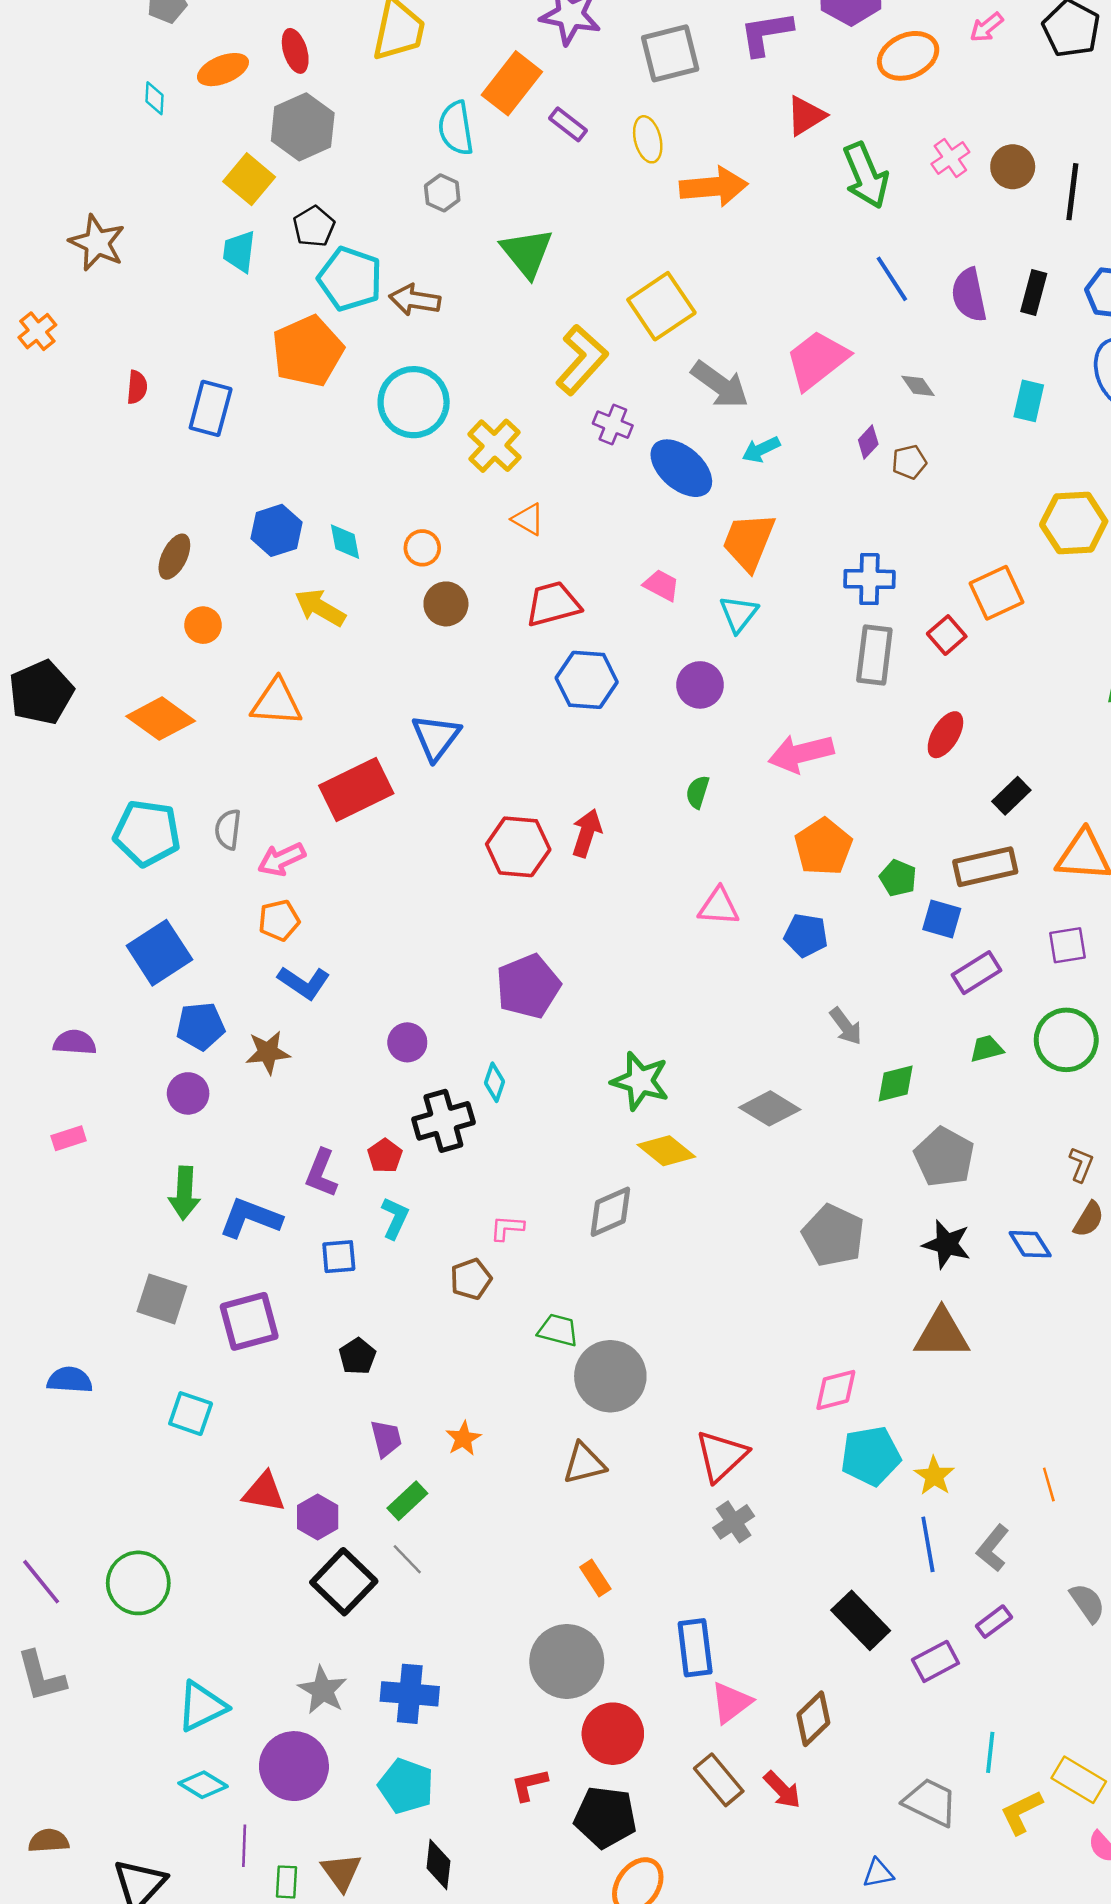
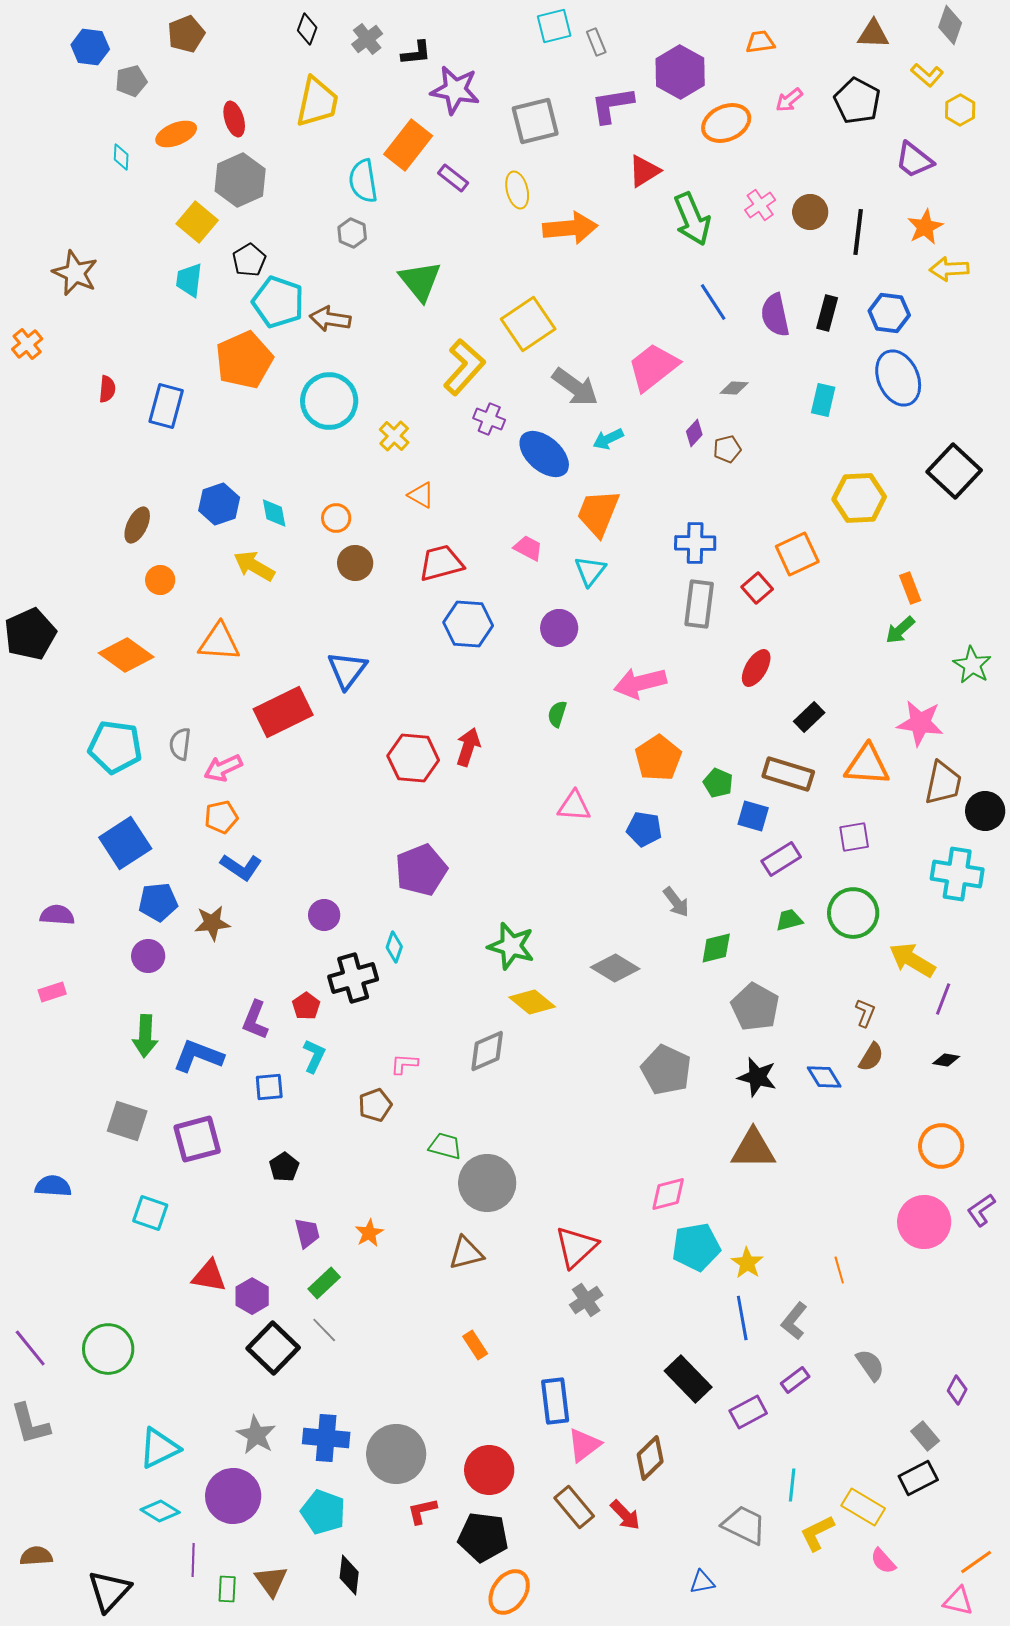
gray diamond: (918, 386) -> (734, 388), turned -52
yellow cross: (495, 446) -> (394, 436), size x0.7
brown rectangle: (985, 867) -> (788, 774), turned 30
gray circle: (567, 1661) -> (396, 1454), moved

